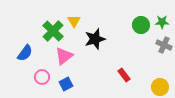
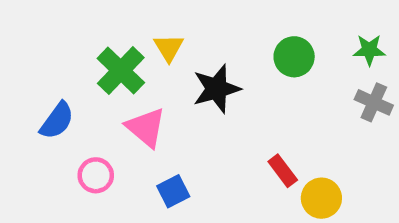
green circle: (141, 25) -> (294, 57), moved
pink triangle: (64, 56) -> (146, 127), turned -42
blue square: (66, 84) -> (173, 191), moved
yellow circle: (160, 87) -> (321, 198), moved

